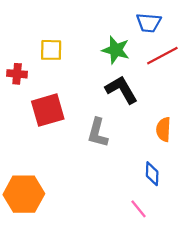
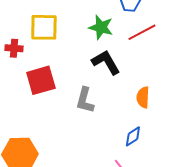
yellow square: (51, 50) -> (44, 27), size x1.4
blue diamond: (152, 174) -> (133, 136), turned 55

